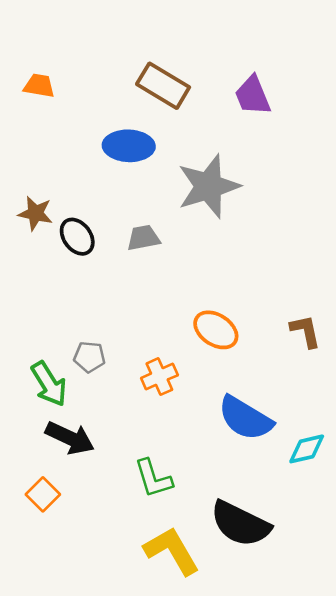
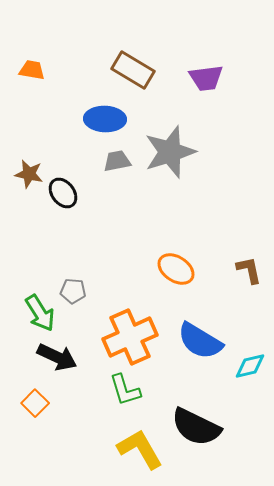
purple trapezoid: (253, 96) -> (206, 78), turned -75
gray trapezoid: (143, 238) -> (117, 161), moved
orange cross: (159, 377) -> (130, 337), moved, size x1.8

